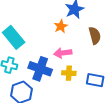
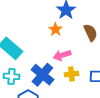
blue cross: (40, 69) -> (42, 75), turned 30

